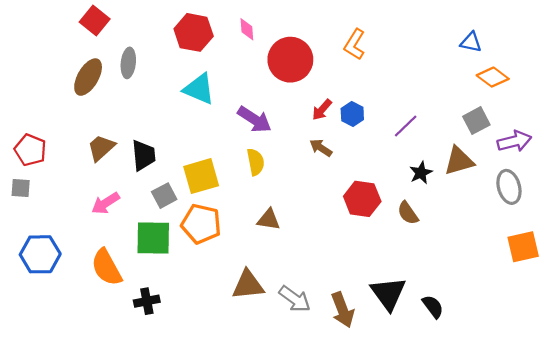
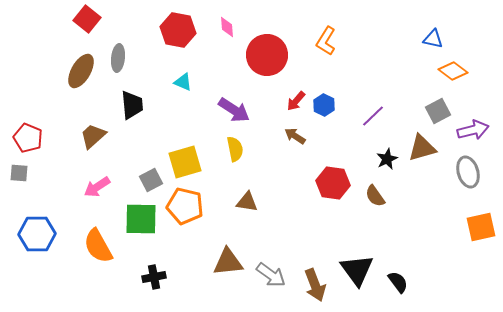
cyan triangle: (199, 89) -> (183, 82), size x0.6
black trapezoid: (144, 155) -> (132, 105), moved
black cross: (147, 301) -> (154, 277), moved

